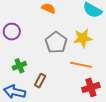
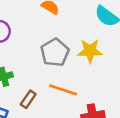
orange line: (81, 65) -> (63, 90), moved

